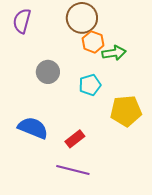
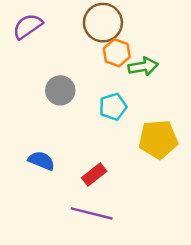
purple semicircle: (22, 21) -> (28, 26), turned 40
blue semicircle: (33, 128) -> (41, 161), size x0.7

